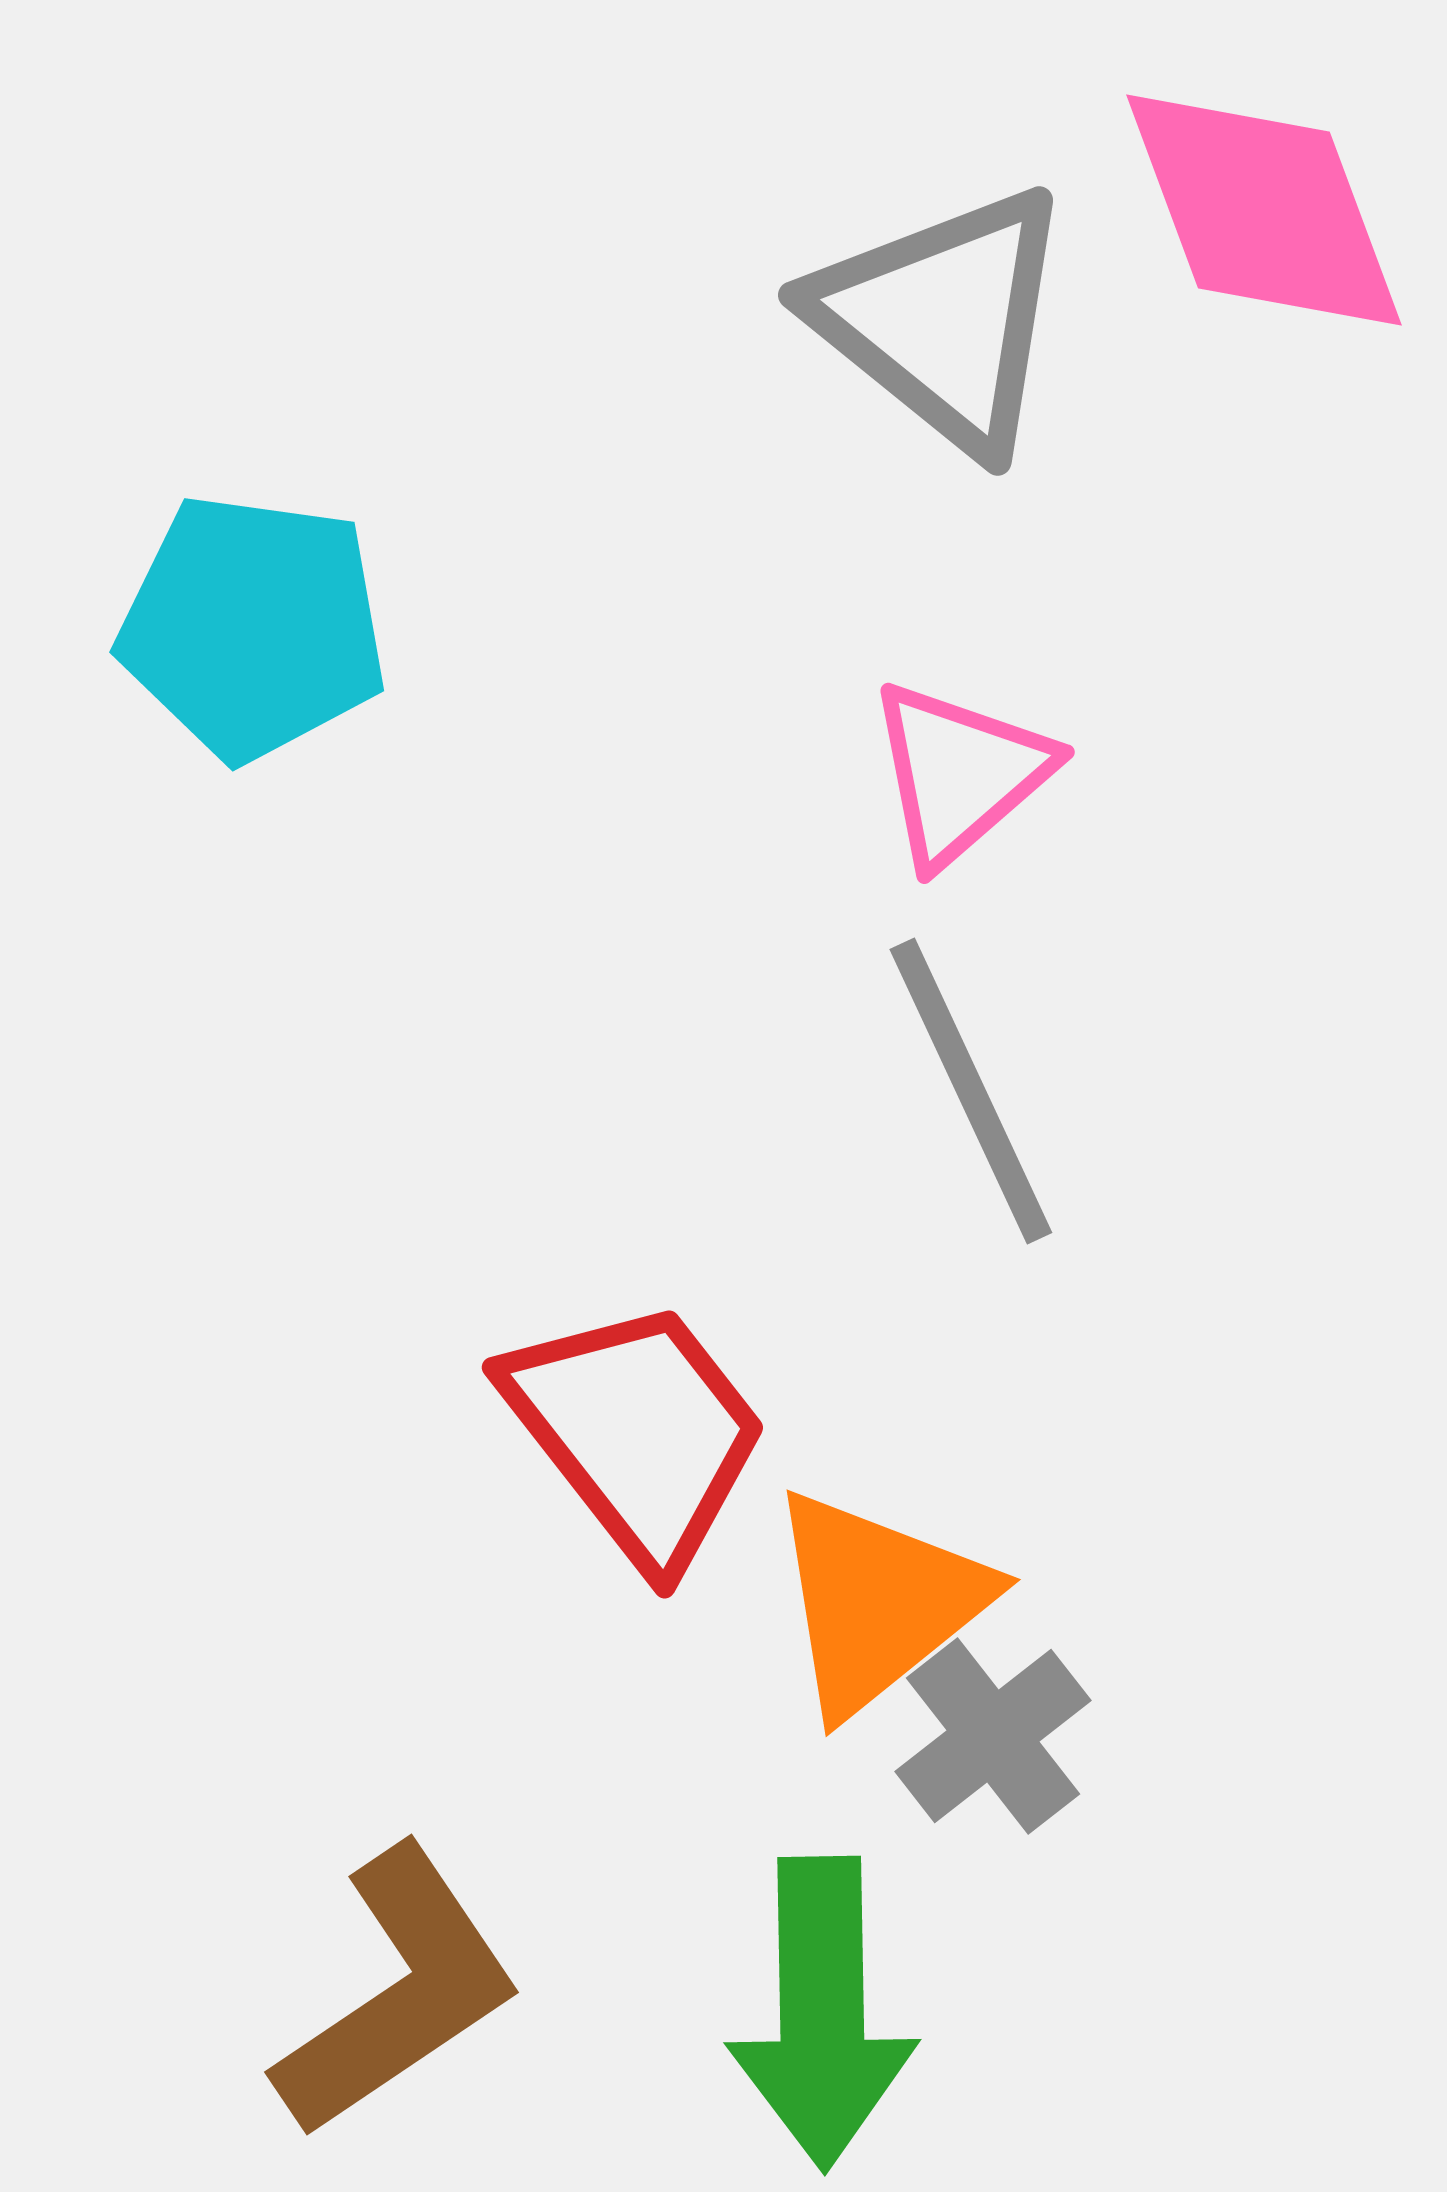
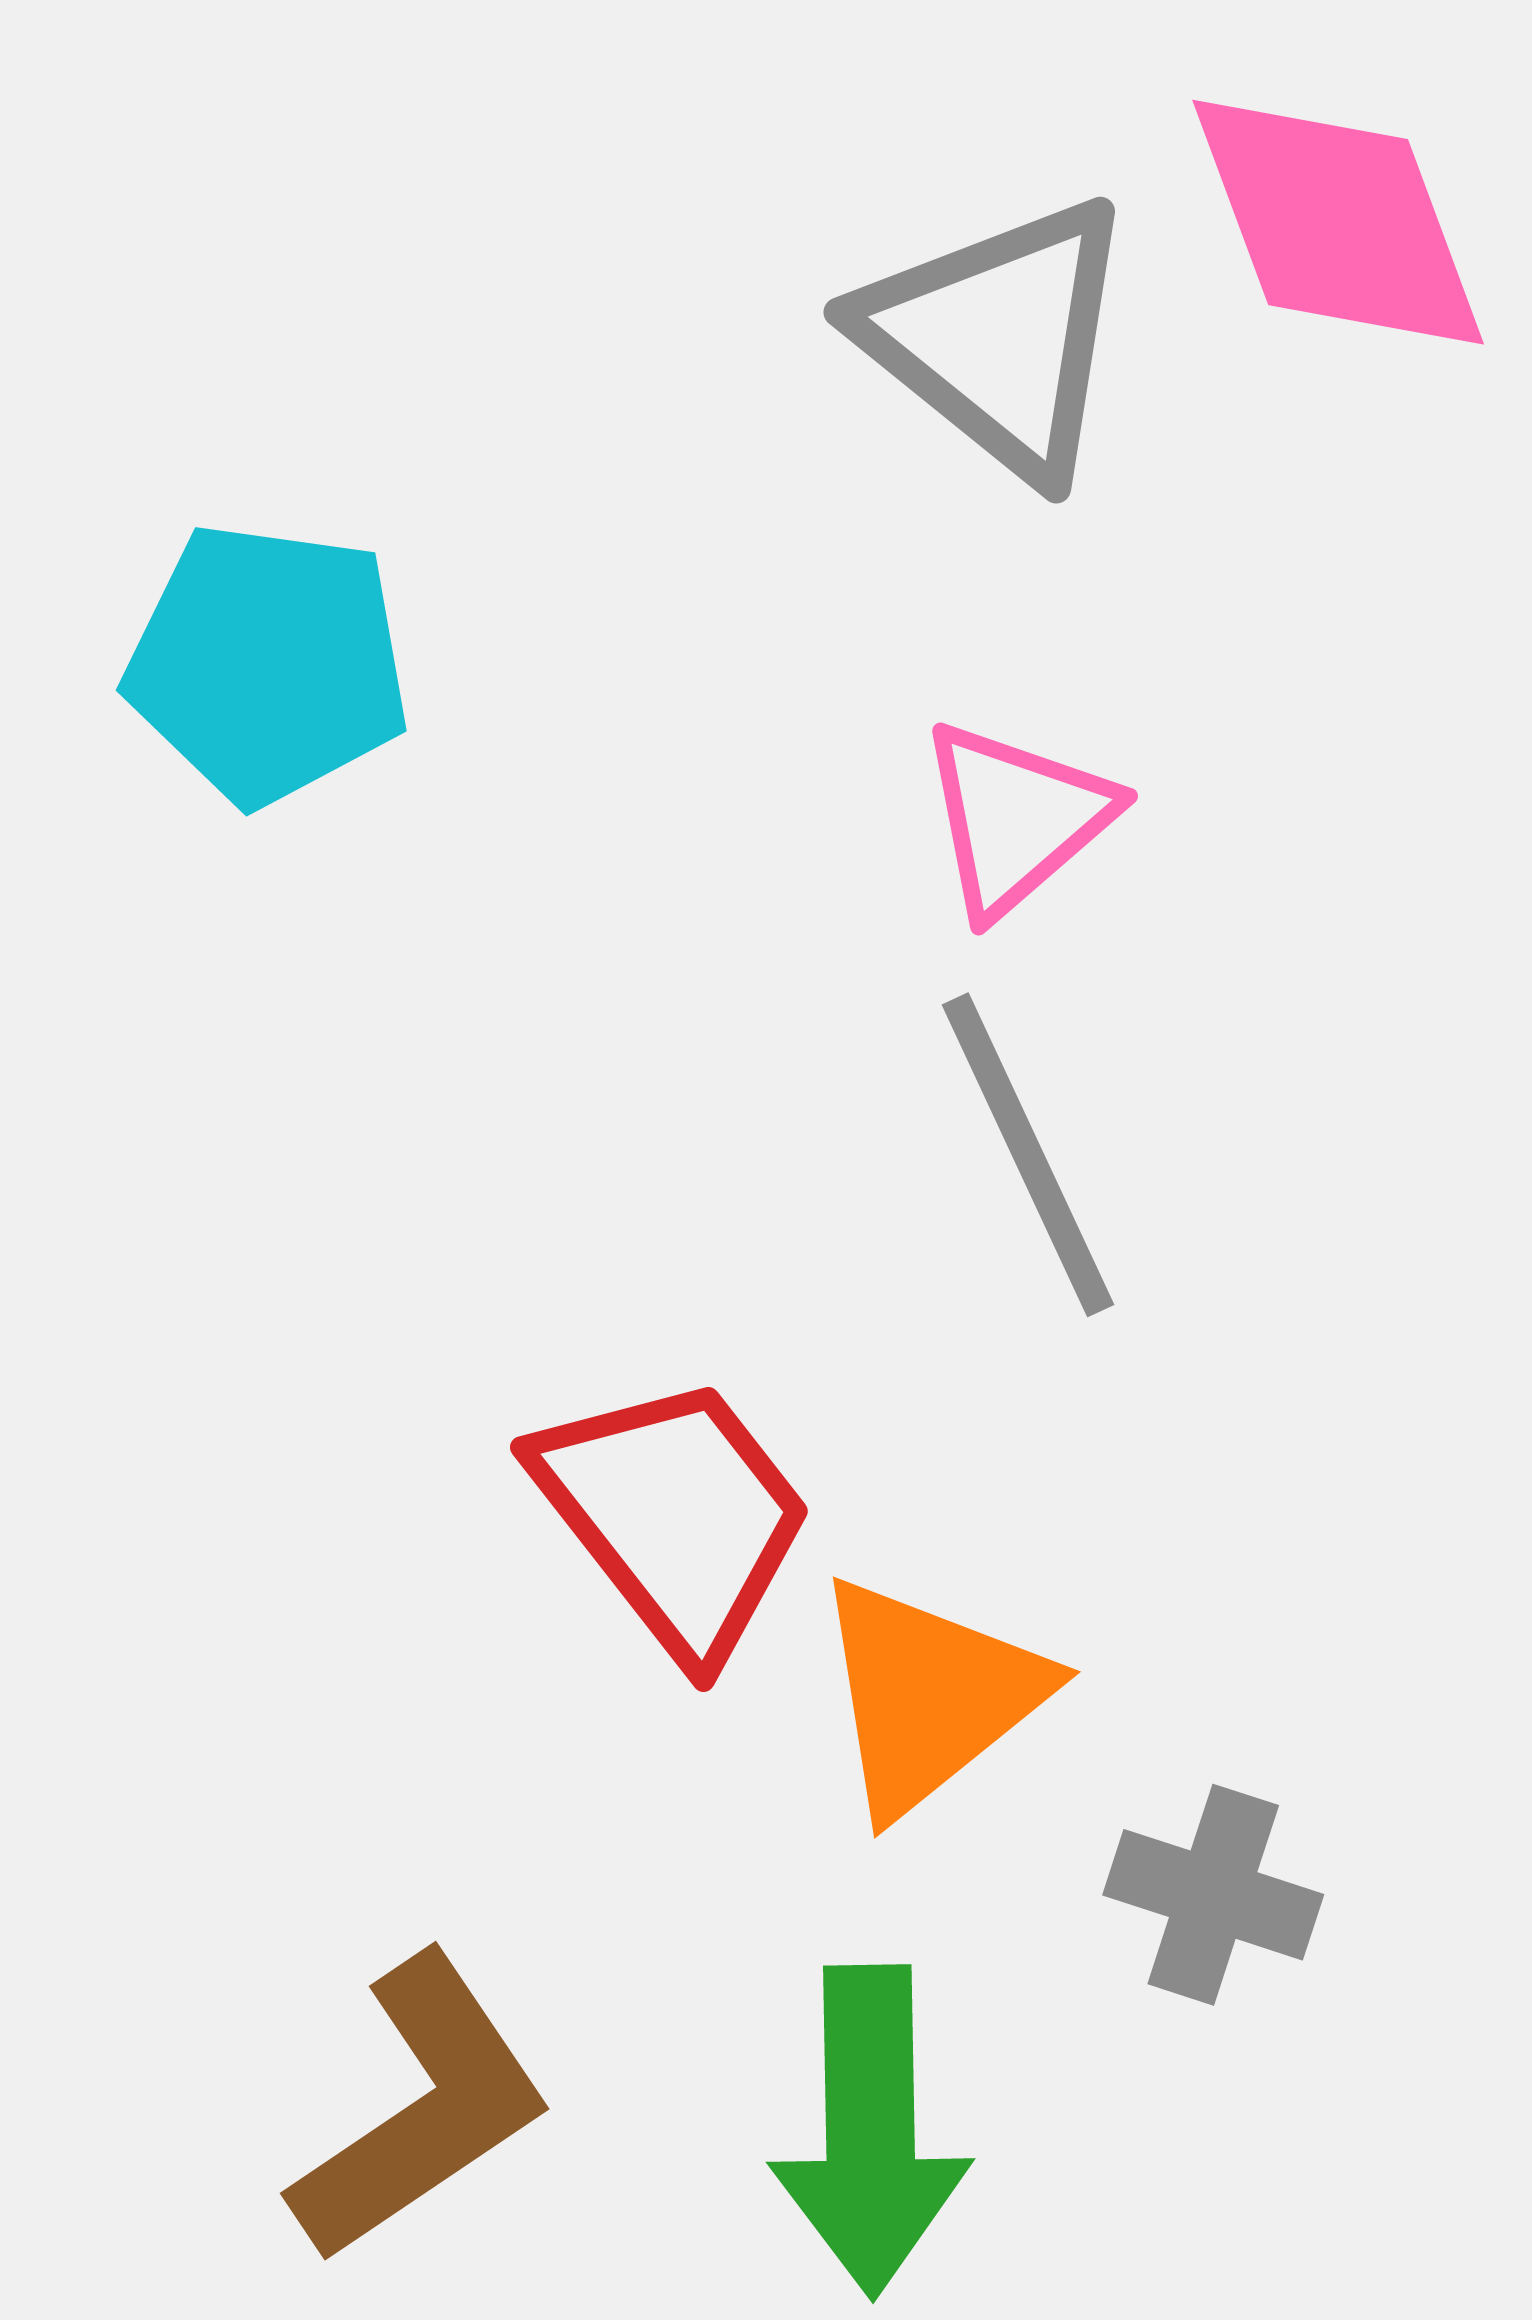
gray cross: (993, 1736) -> (1213, 1895), moved, turned -34

